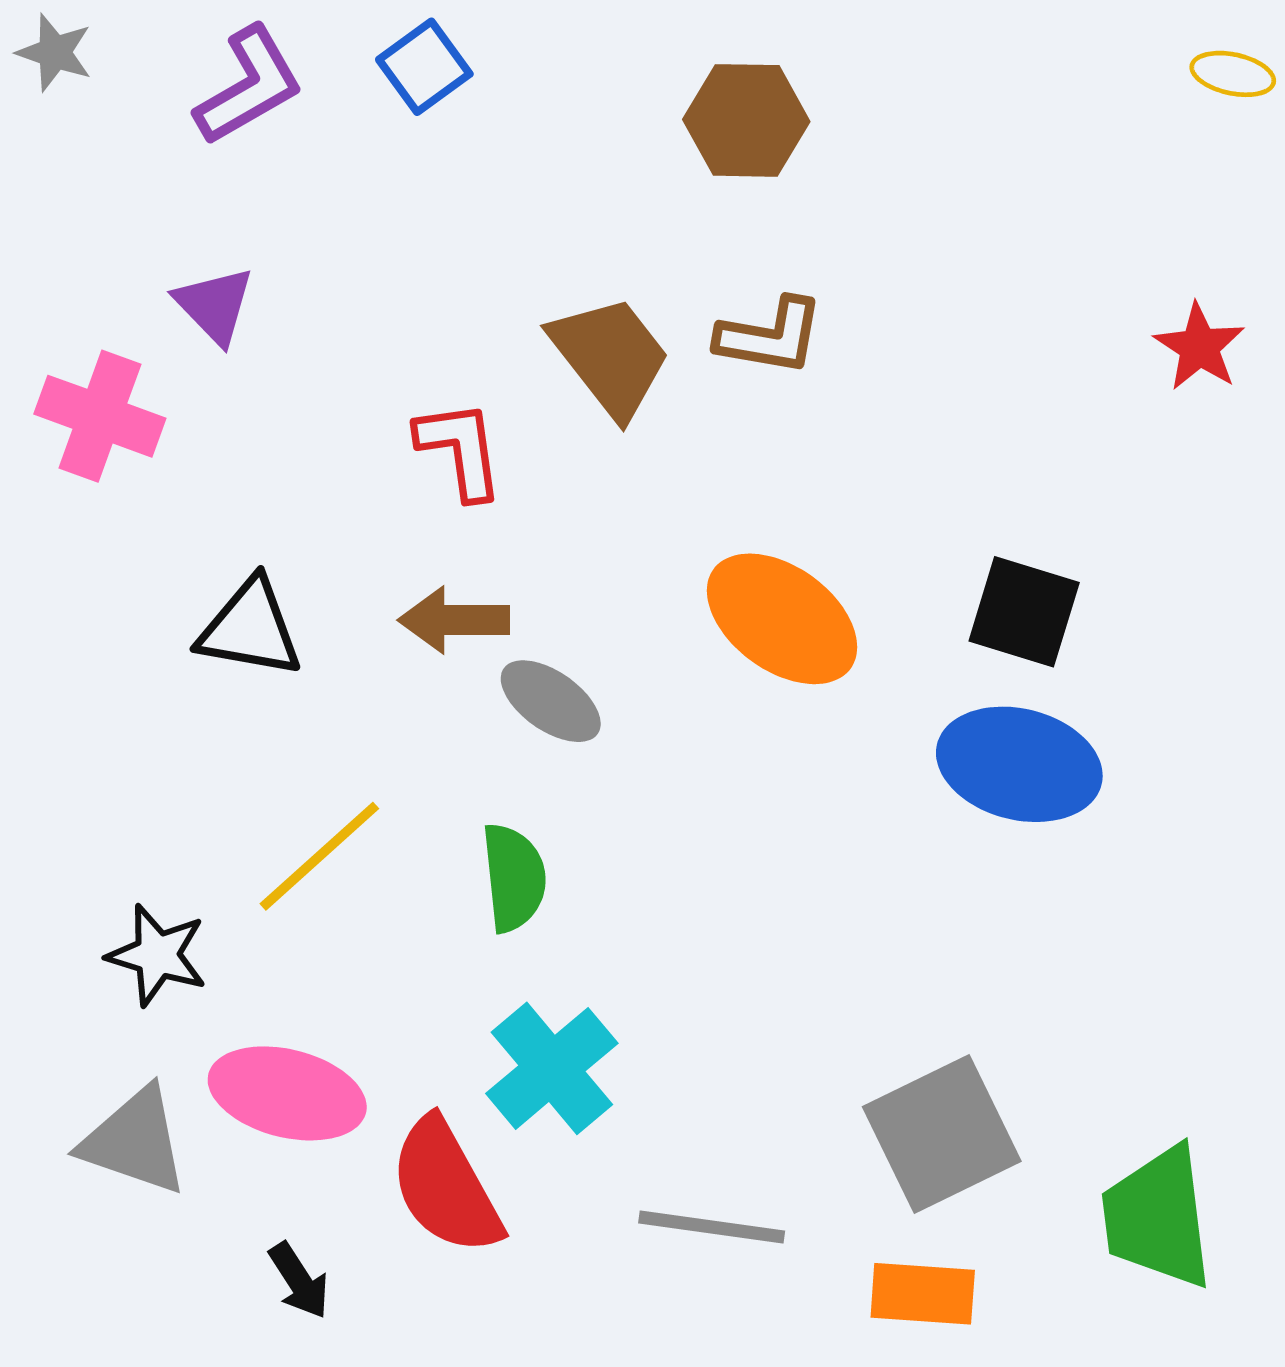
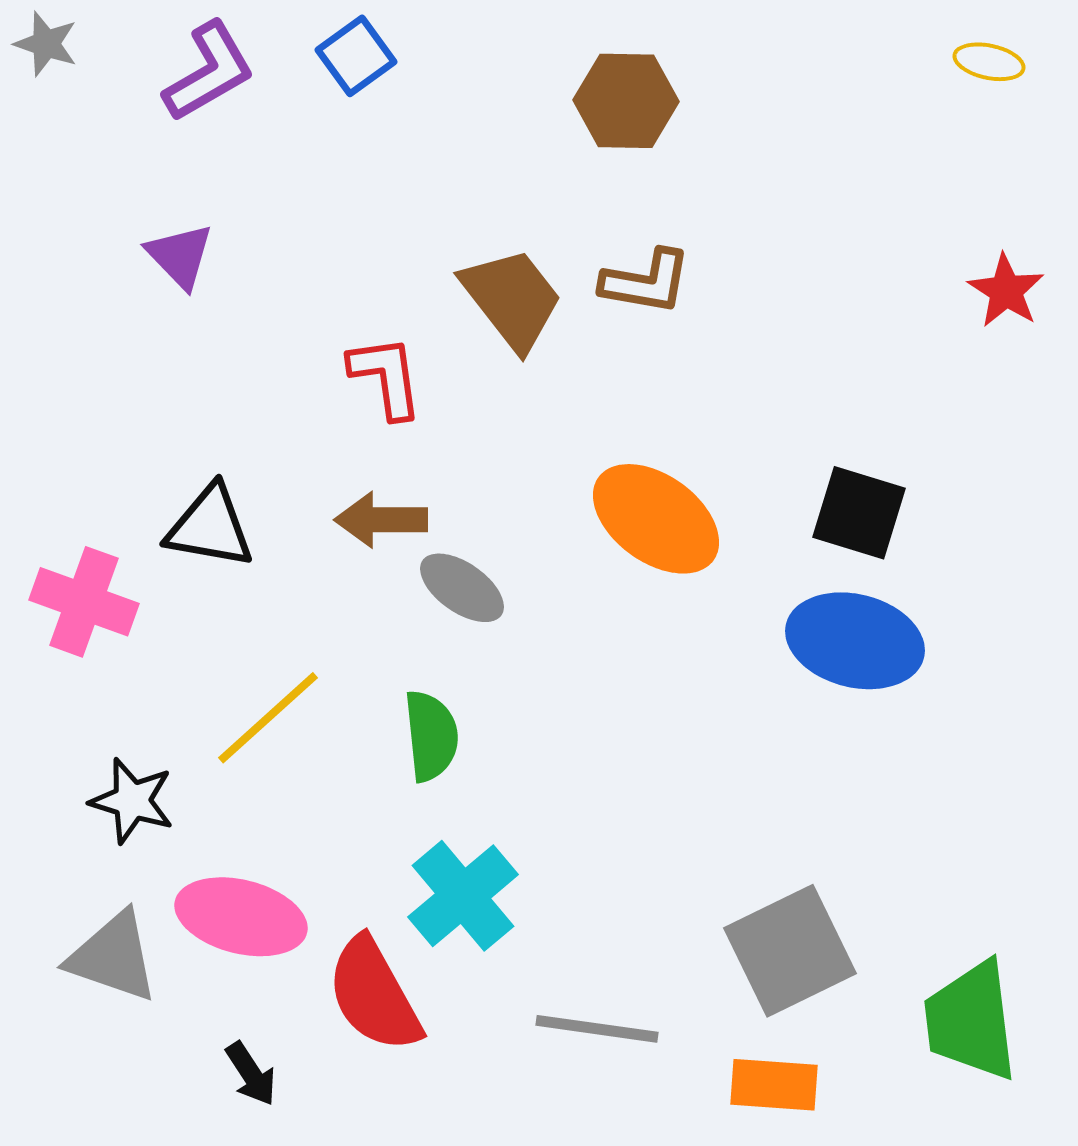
yellow ellipse: (1233, 74) -> (989, 62), moved
pink cross: (100, 416) -> (84, 602), moved

